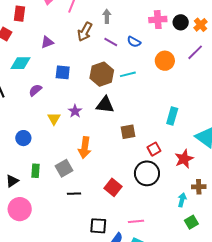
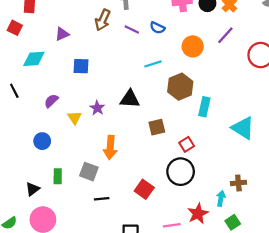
brown hexagon: (102, 74) -> (180, 87), moved
purple semicircle: (35, 90) -> (51, 101), moved
red star: (184, 159) -> (198, 214), moved
gray square: (64, 168) -> (89, 172), turned -36

